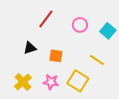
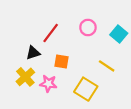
red line: (46, 19) -> (51, 33), moved
yellow cross: (23, 82) -> (25, 77), moved
pink star: (51, 82) -> (48, 84), moved

